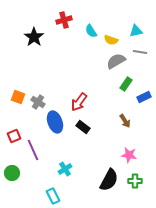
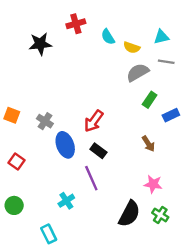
black star: (34, 37) -> (40, 44), turned 30
orange square: (18, 97) -> (12, 115), moved
red square: (14, 136) -> (16, 162), turned -32
purple line: (33, 150) -> (91, 178), moved
cyan cross: (65, 169) -> (66, 201), moved
green cross: (135, 181) -> (160, 215), turned 32
cyan rectangle: (53, 196) -> (49, 234), moved

